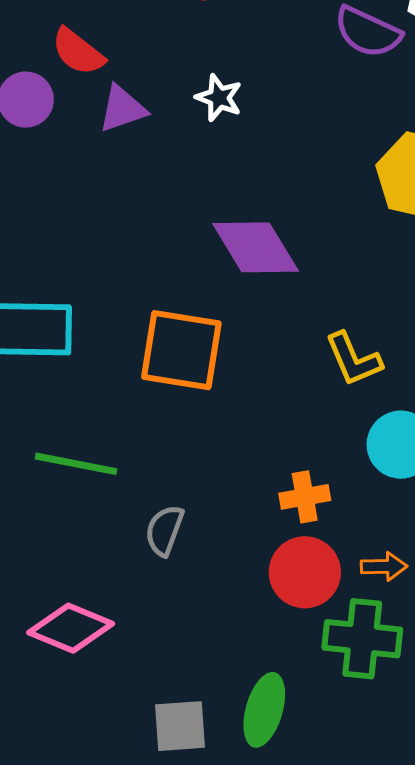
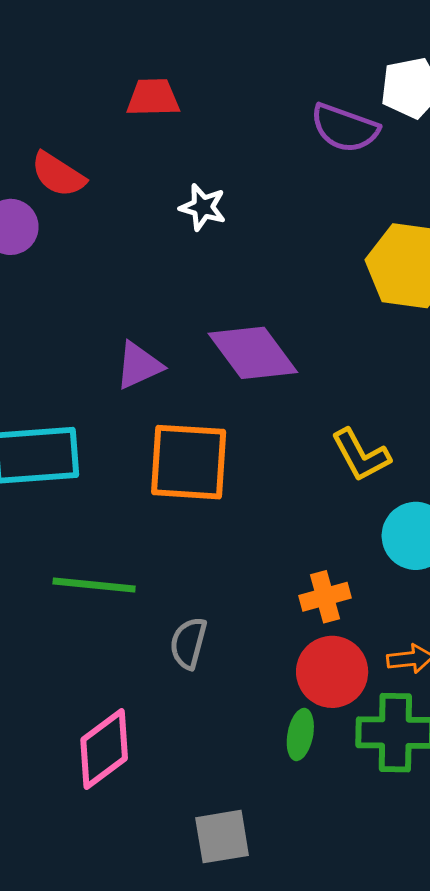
purple triangle: (122, 109) -> (139, 365), moved
pink diamond: (71, 628) -> (104, 749), turned -54
green ellipse: (264, 710) -> (300, 734), moved, size x0.7

